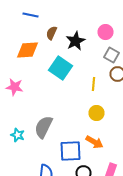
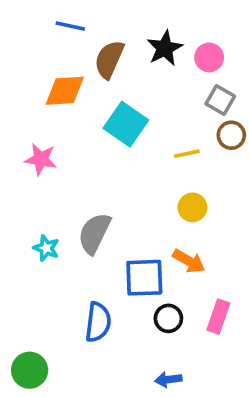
brown semicircle: (52, 33) -> (109, 59), size x1.5
black star: (76, 41) -> (165, 48), moved
yellow line: (94, 84) -> (187, 154), turned 72

